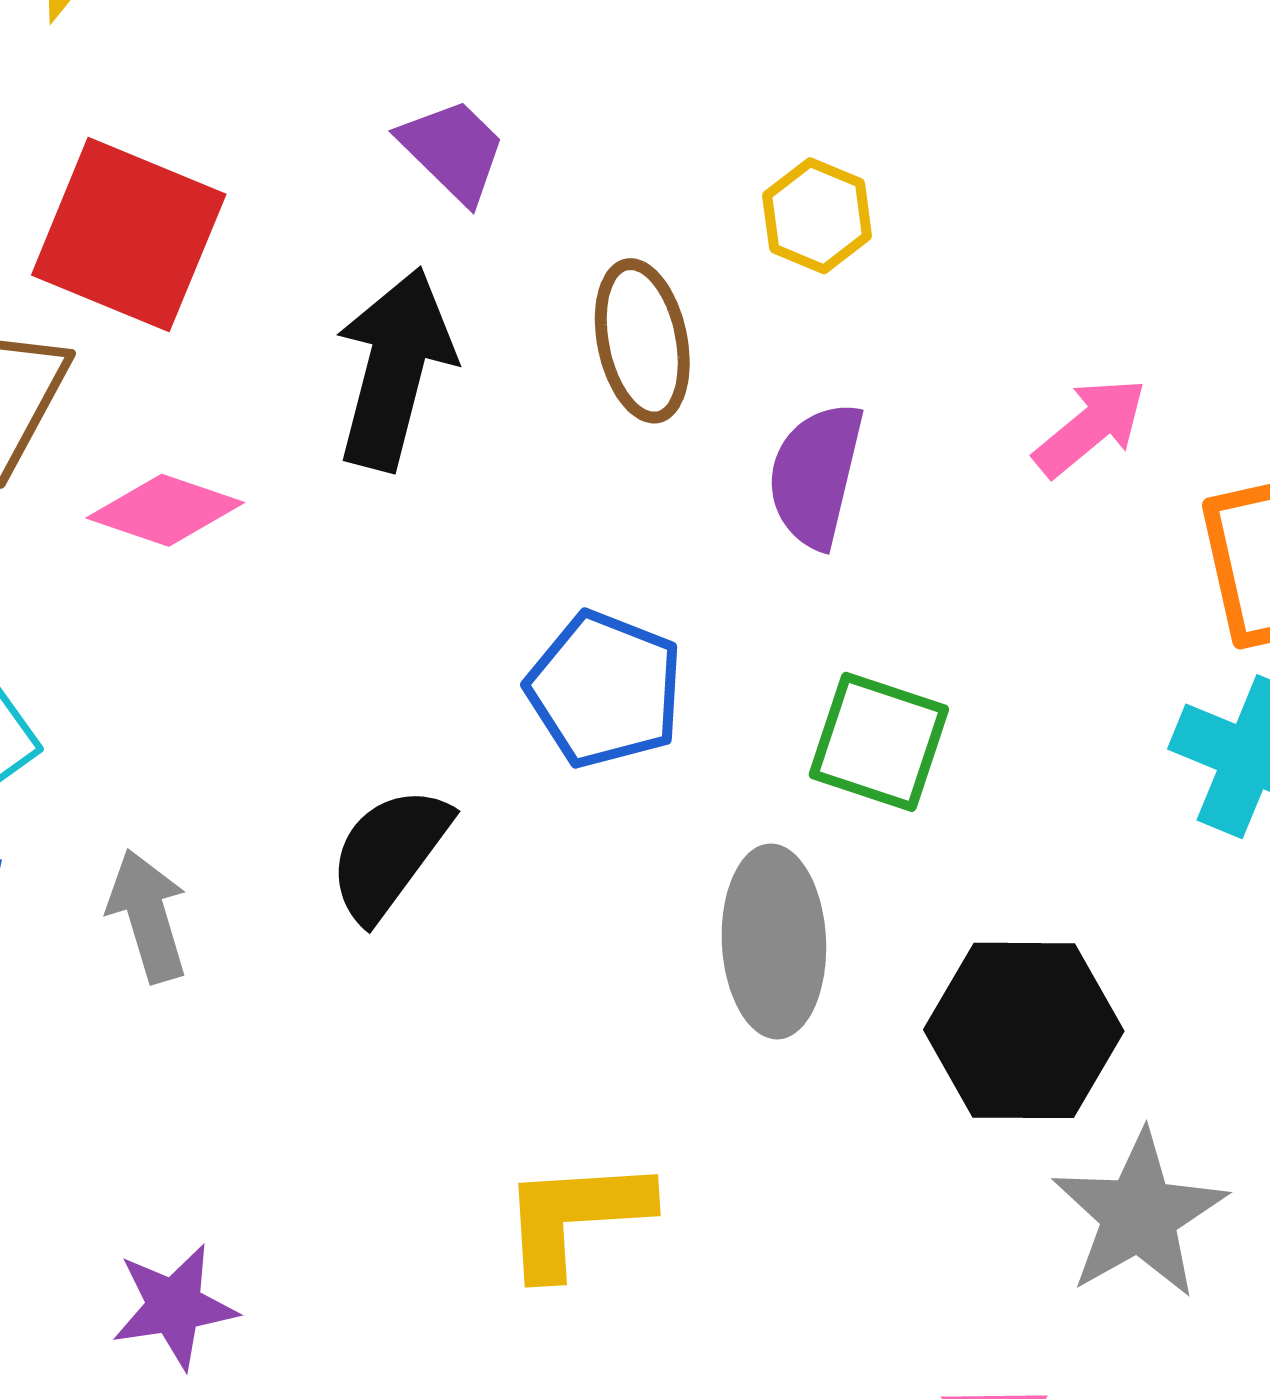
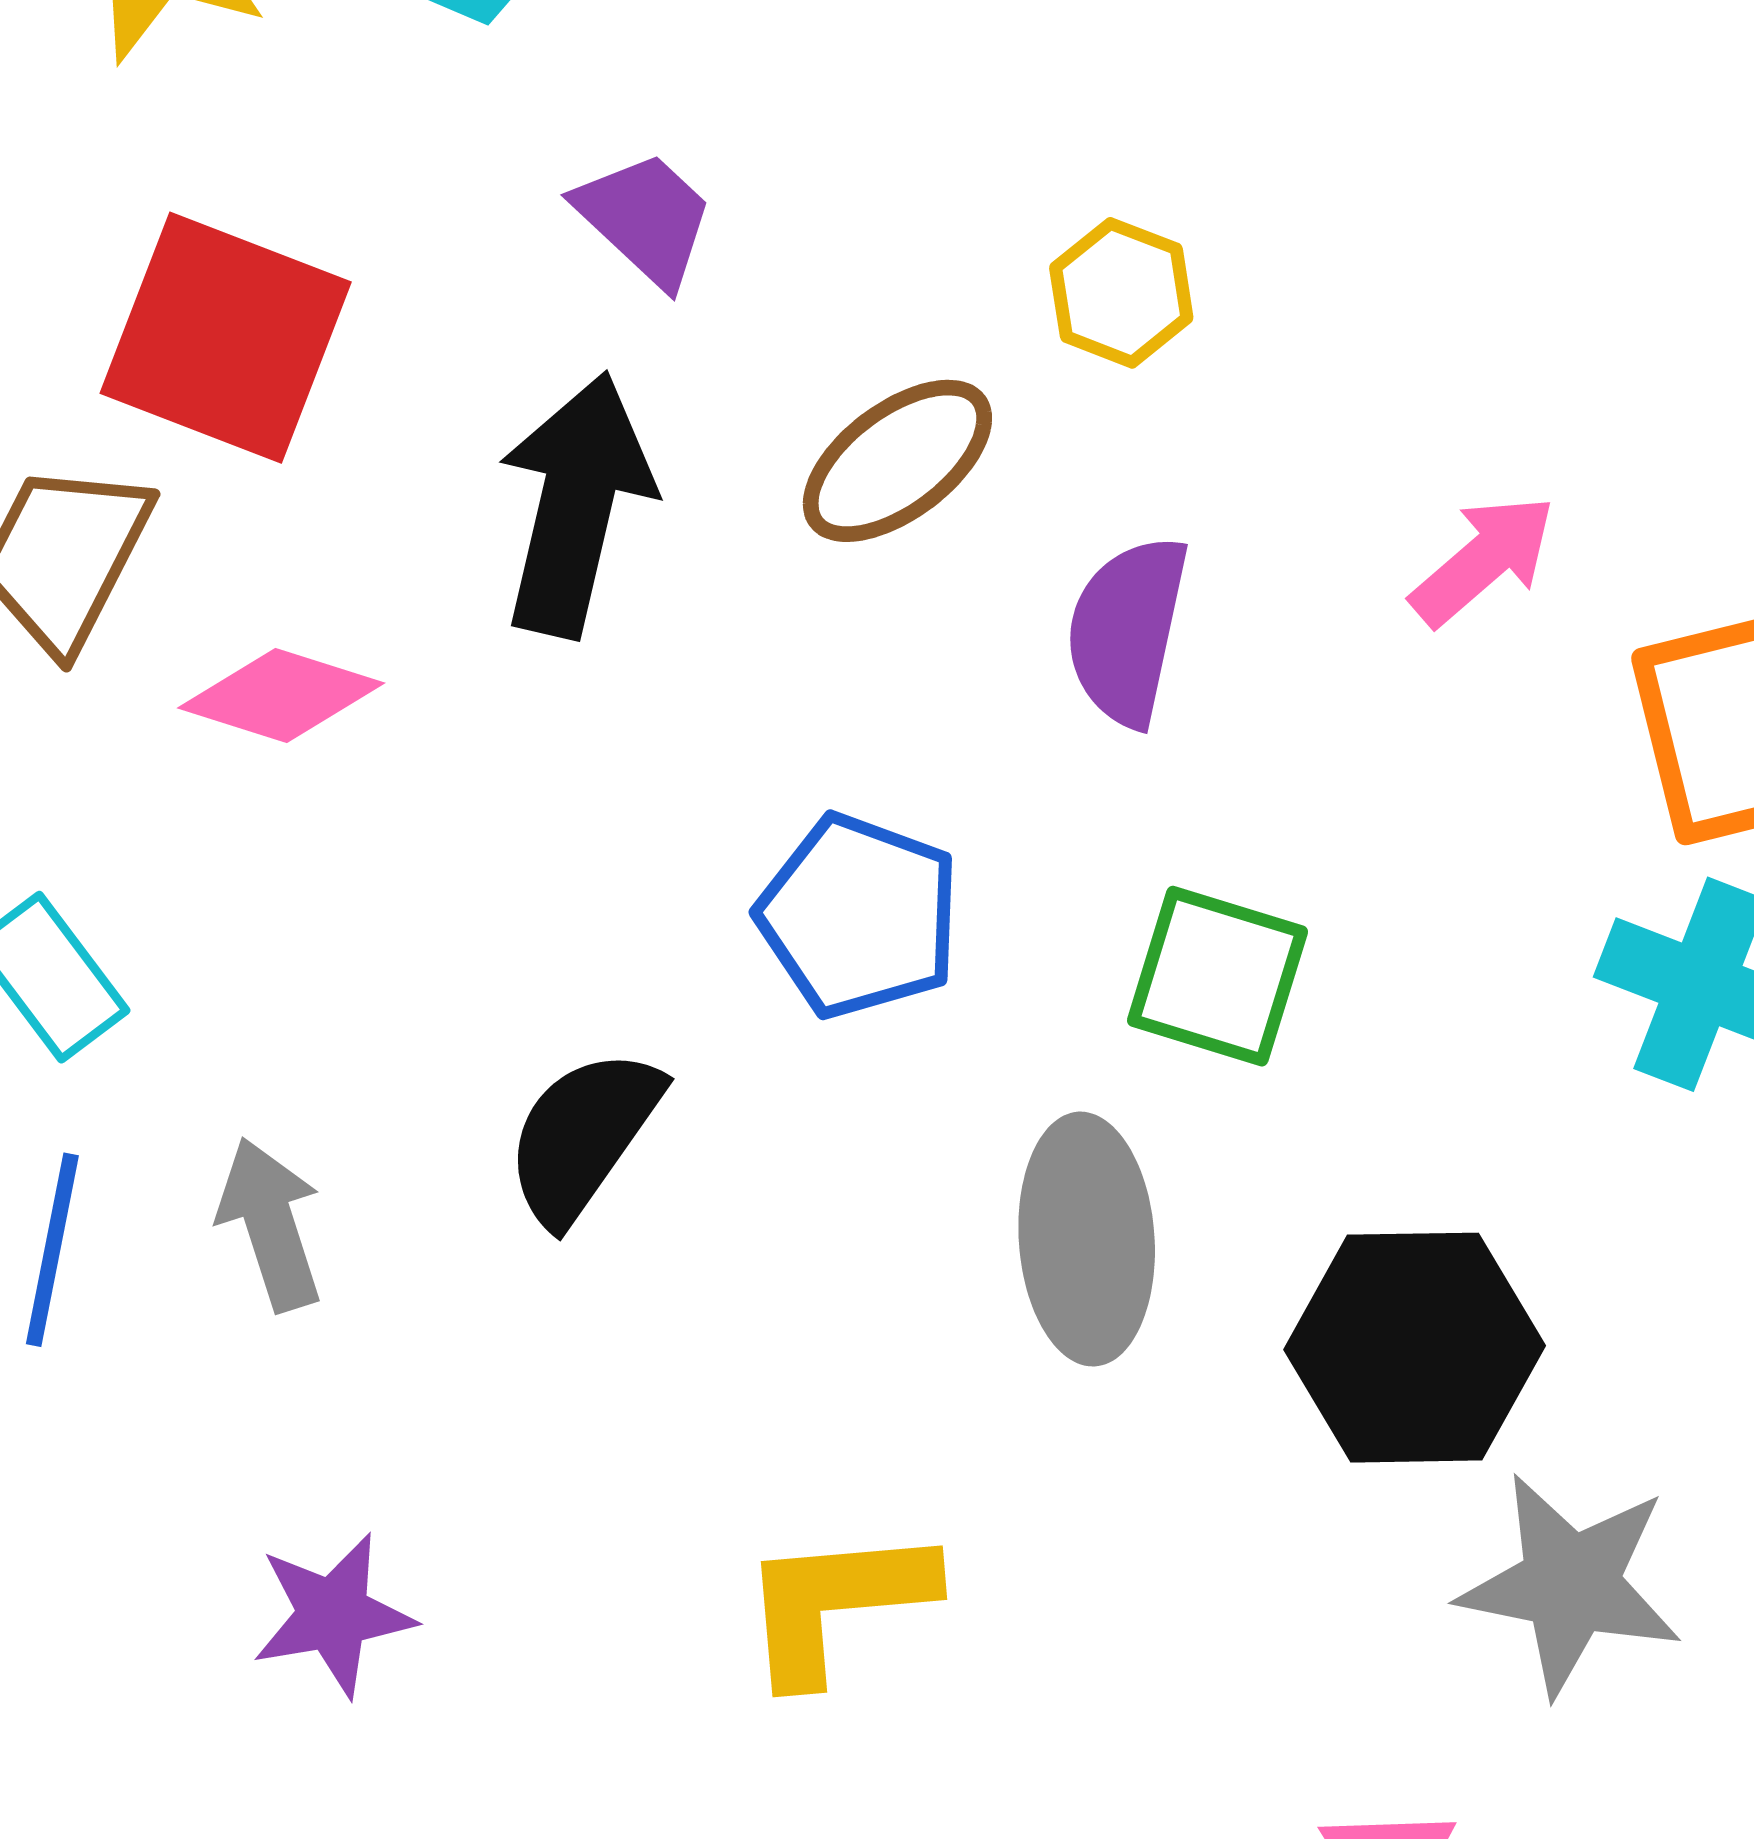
brown ellipse: (642, 341) -> (897, 461), turned 66
gray star: (1139, 1215) -> (1570, 1584), turned -30
purple star: (174, 1306) -> (333, 1615), moved

